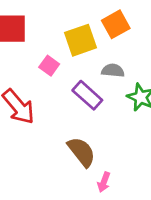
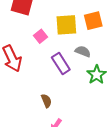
brown semicircle: (81, 152) -> (46, 101), size x0.6

